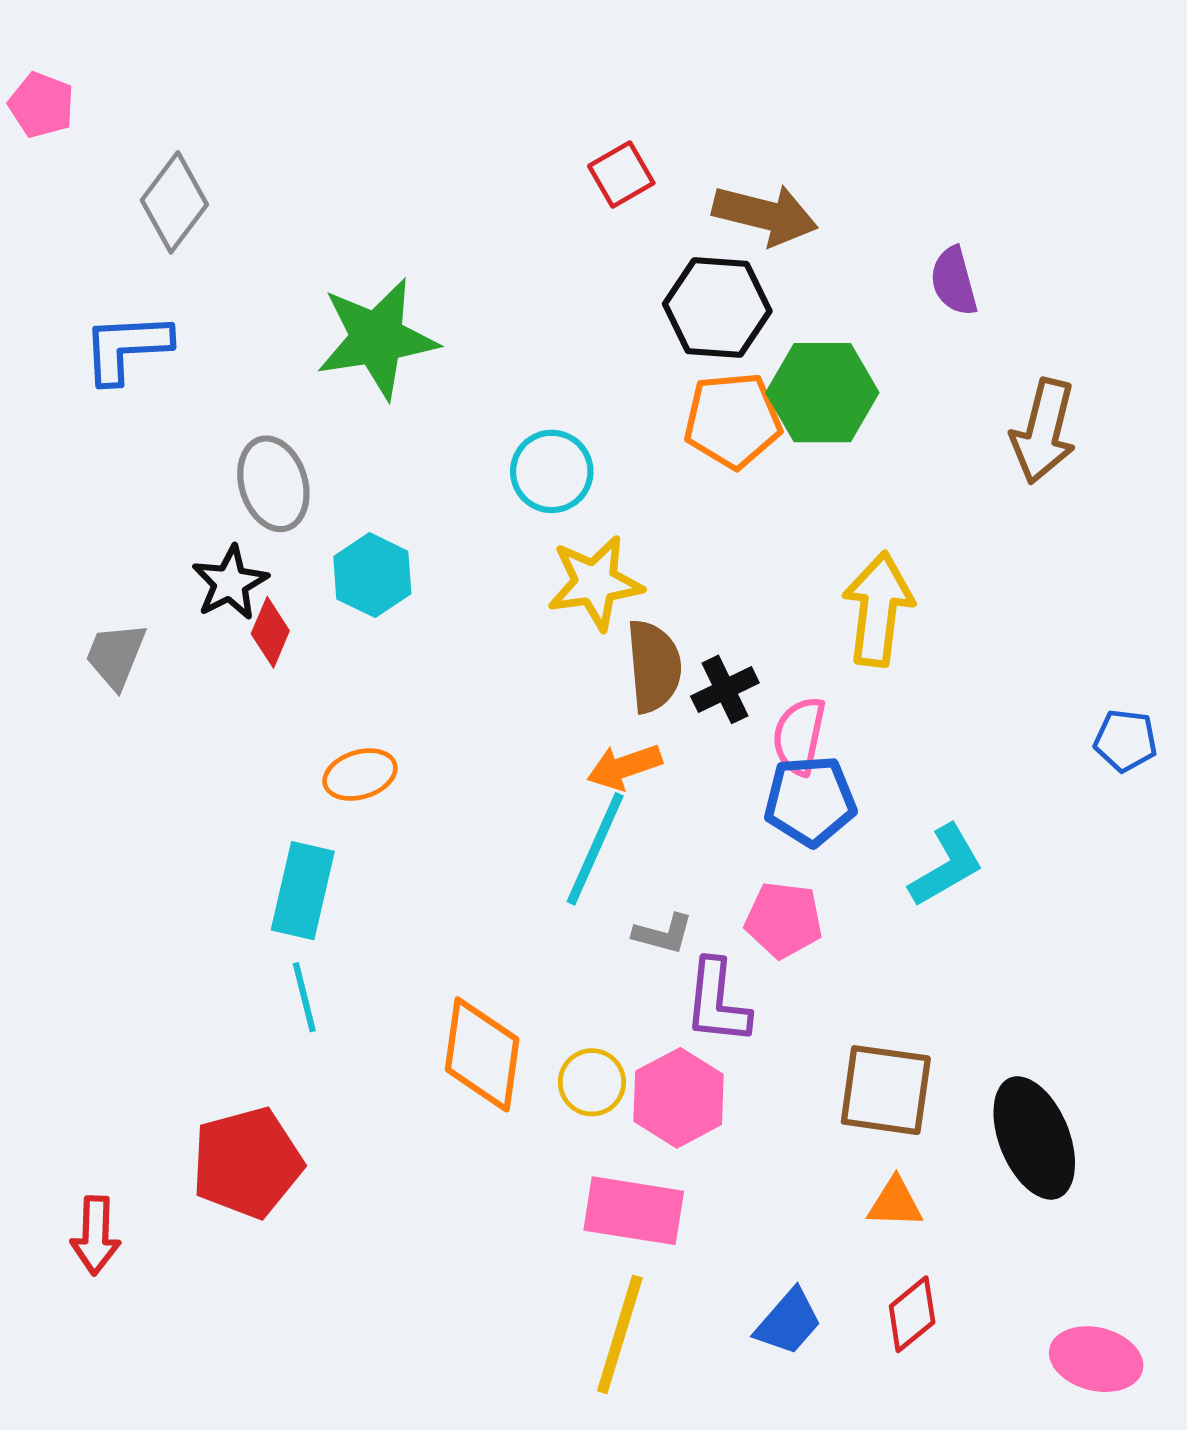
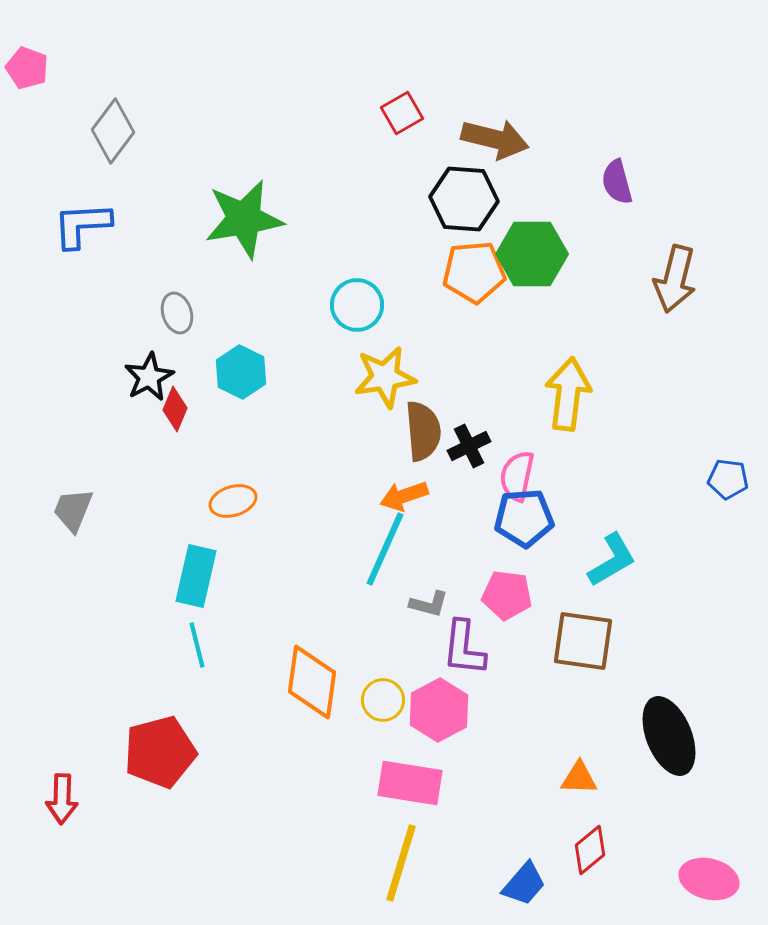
gray ellipse: (273, 484) -> (177, 313), size x0.7
gray trapezoid: (116, 655) -> (73, 510), moved
brown square: (886, 1090) -> (583, 641), moved
blue trapezoid: (788, 1322) -> (524, 884), moved

